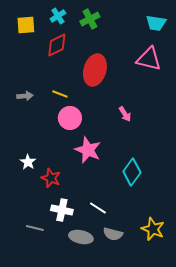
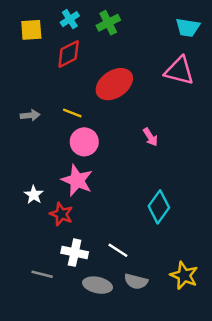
red ellipse: (95, 70) -> (114, 84), turned 40
pink star: (88, 150) -> (77, 180), moved

